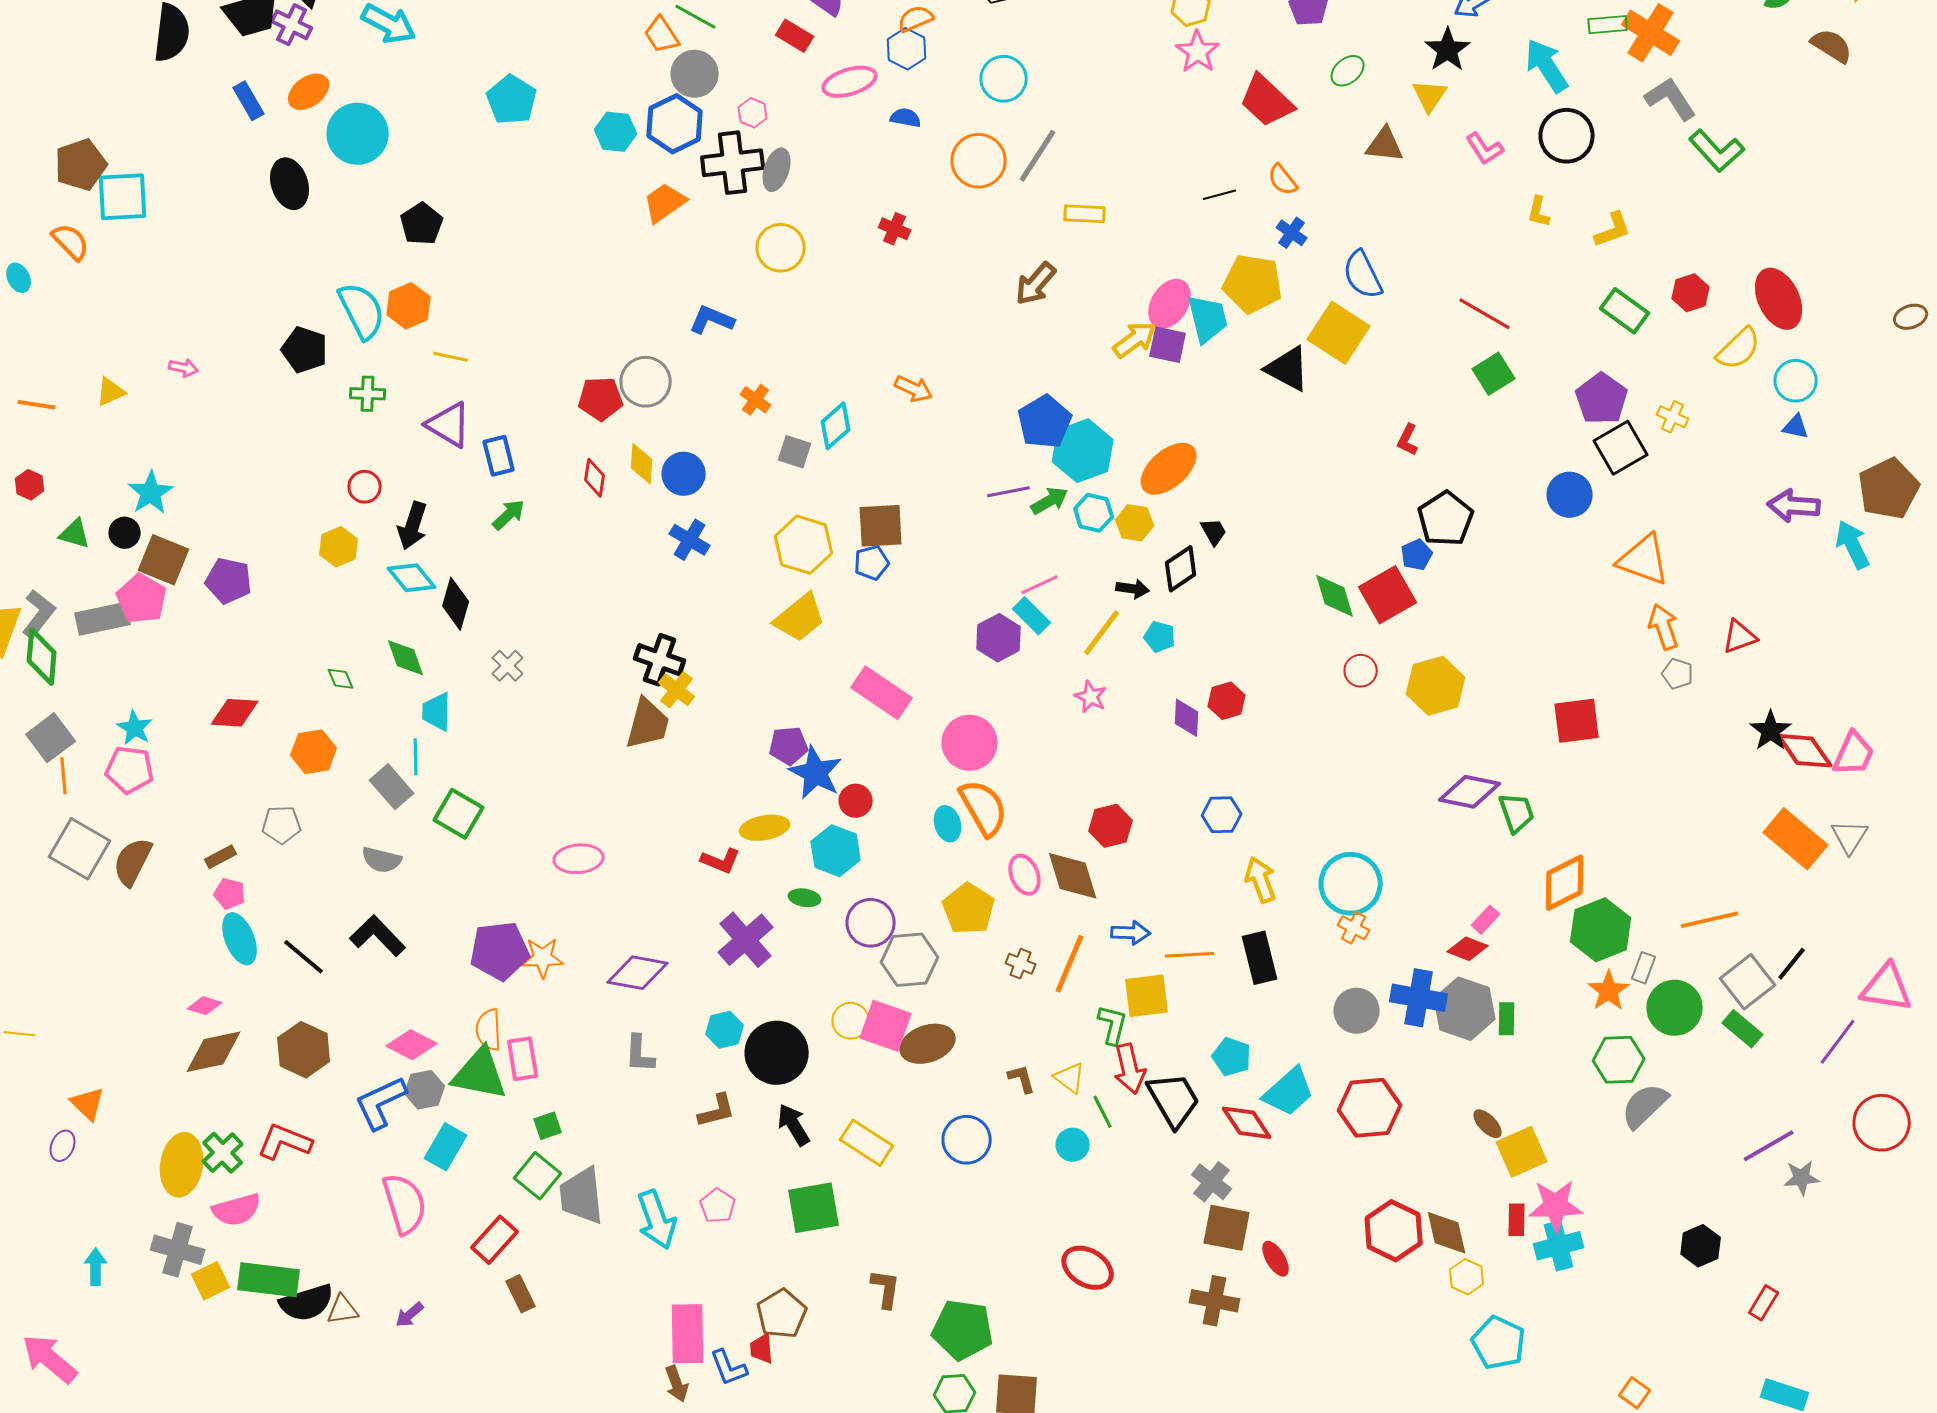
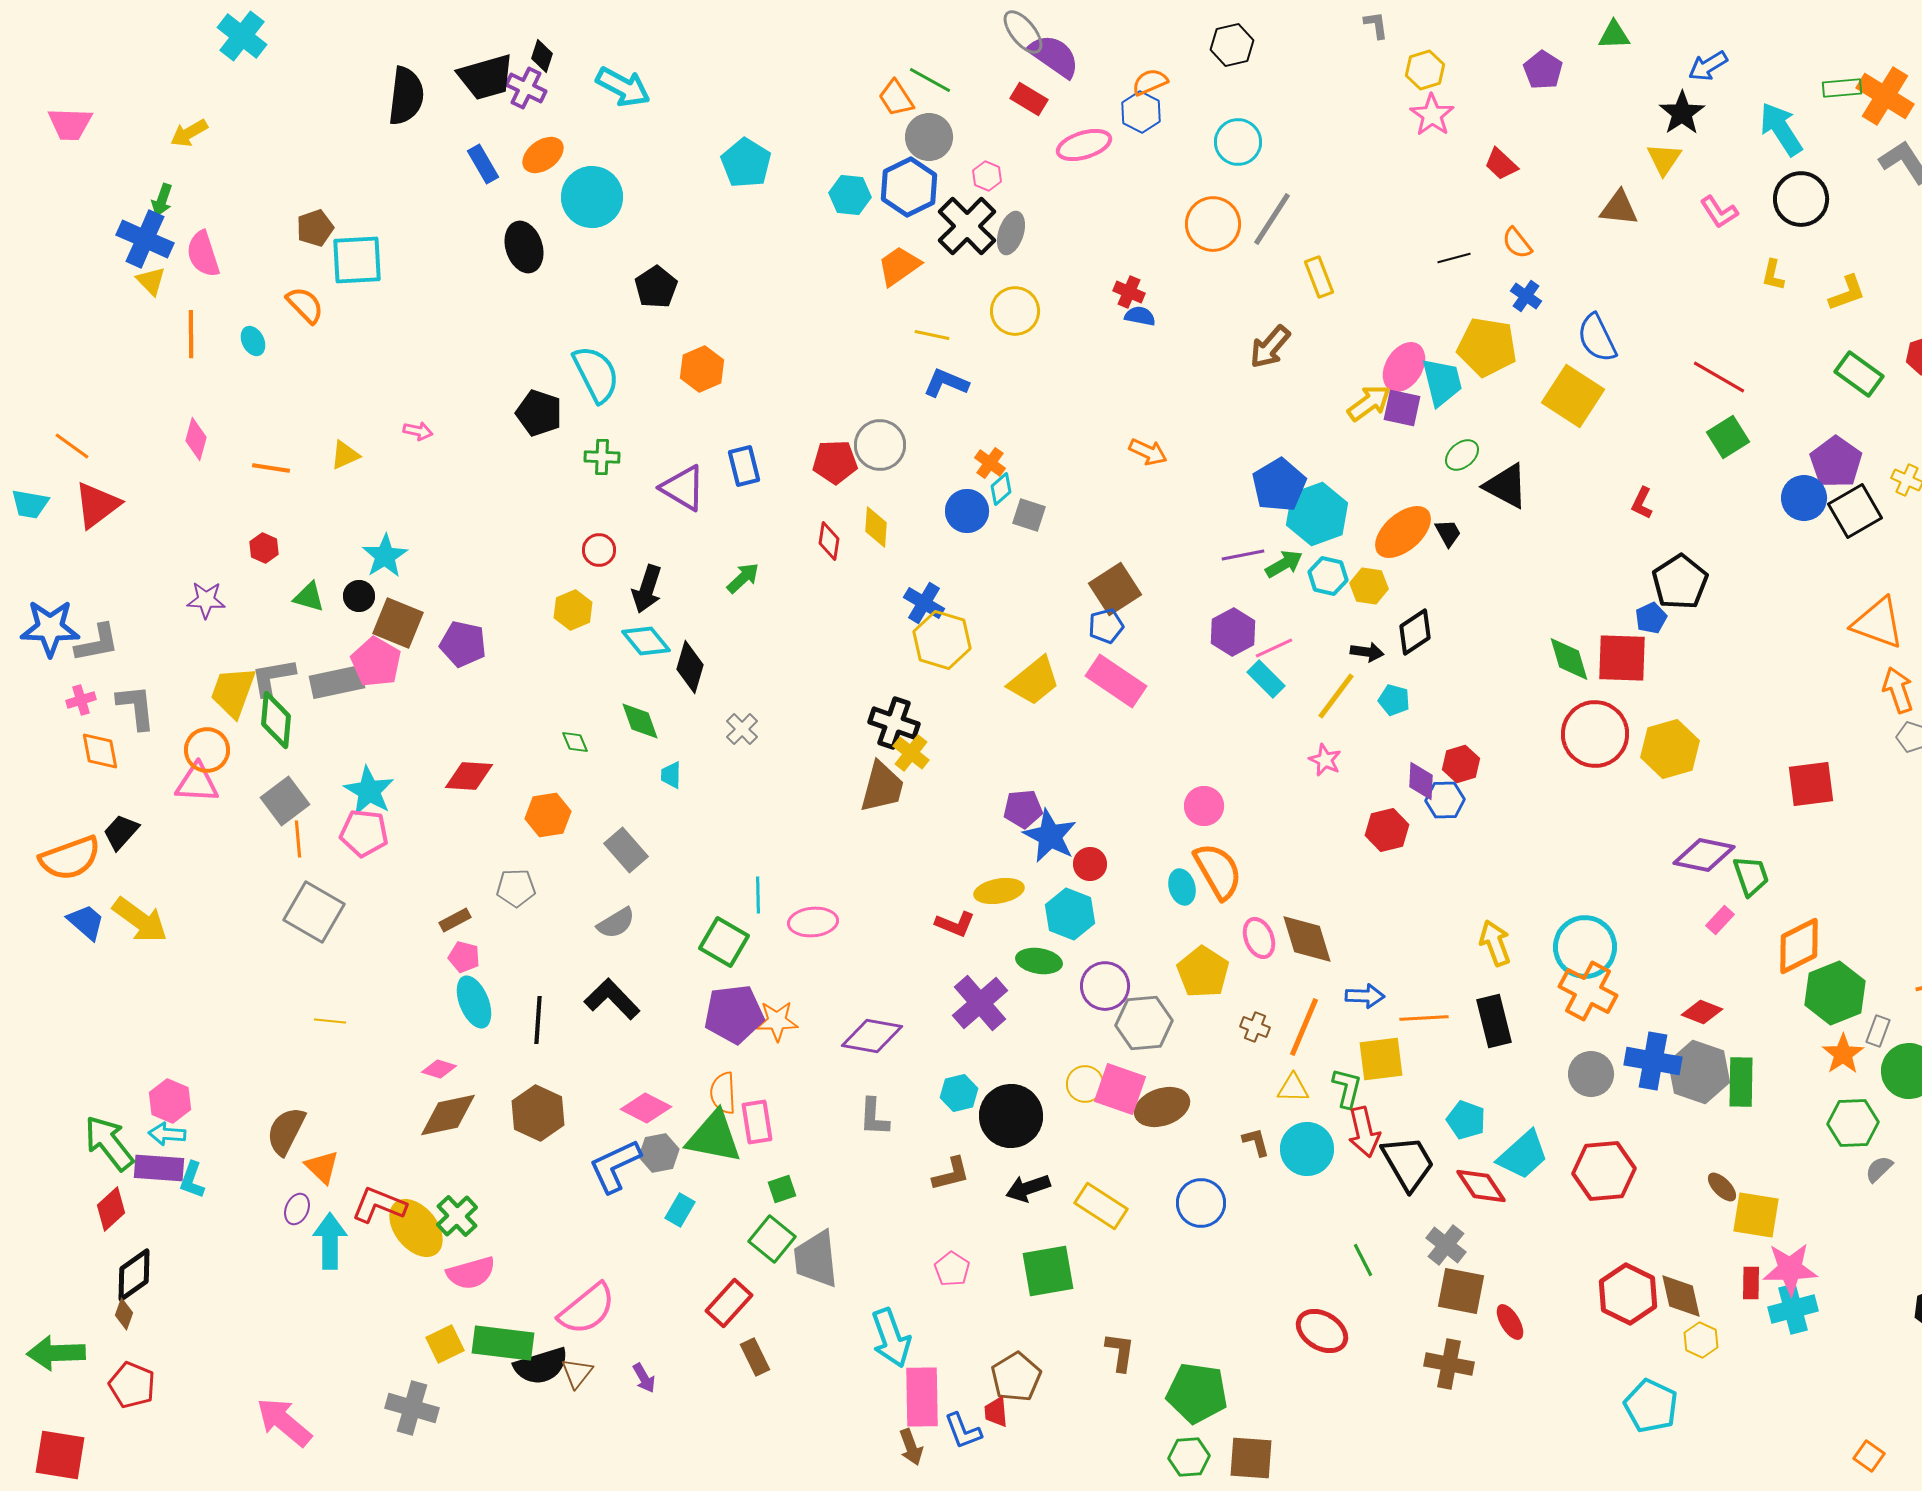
green ellipse: (1348, 71) -> (1462, 455), moved
red trapezoid: (1267, 101) -> (1501, 164), size x0.6
blue semicircle: (906, 118) -> (1140, 316), moved
black cross: (733, 163) -> (967, 226), turned -38
brown pentagon: (81, 165) -> (315, 228), size x0.7
yellow rectangle: (1085, 214) -> (1319, 277), turned 66
orange hexagon: (409, 306) -> (702, 369), moved
yellow line: (451, 357) -> (932, 335), moved
black triangle: (1288, 369) -> (1506, 486), moved
cyan diamond: (836, 426) -> (1001, 489), moved, size x0.7
blue rectangle: (499, 456) -> (744, 466), moved
blue circle: (684, 474) -> (967, 511), moved
blue circle: (1570, 495) -> (1804, 498), moved
brown square: (881, 526) -> (1115, 589), turned -30
black trapezoid: (1214, 532) -> (1448, 533), moved
yellow hexagon: (804, 545) -> (942, 640), moved
red square: (1388, 595) -> (1622, 658), turned 32
gray L-shape: (39, 614) -> (273, 677), turned -138
purple hexagon: (999, 638) -> (1233, 632), moved
red circle: (1361, 671) -> (1595, 734), size x2.0
pink rectangle: (882, 693) -> (1116, 681), moved
cyan trapezoid: (437, 712) -> (671, 775), size x0.7
cyan star: (135, 728) -> (369, 791), size x1.4
pink circle: (970, 743) -> (1204, 806), size x0.7
cyan line: (416, 757) -> (758, 895), moved
green square: (459, 814) -> (724, 942), moved
blue hexagon: (1222, 815) -> (1445, 800), moved
red hexagon: (1111, 826) -> (1387, 830), moved
gray semicircle: (382, 860) -> (616, 923), turned -45
brown semicircle: (133, 862) -> (286, 1131), moved
green ellipse: (805, 898) -> (1039, 961), size x1.4
pink rectangle: (1486, 920) -> (1720, 920), moved
orange cross: (1354, 928) -> (1588, 991), size x1.8
black line: (304, 957) -> (538, 1020), turned 54
green rectangle: (1507, 1019) -> (1741, 1082), size x1.5
yellow line: (20, 1034) -> (330, 1021), moved
yellow triangle: (1070, 1078) -> (1293, 1088), moved, turned -36
gray semicircle: (1645, 1106) -> (1879, 1169), size x0.6
green line: (1103, 1112) -> (1363, 1260), moved
black arrow: (794, 1125) -> (1028, 1188), turned -78
red L-shape: (285, 1142) -> (379, 1205), moved
cyan circle: (1073, 1145) -> (1307, 1149), moved, size x1.6
cyan rectangle: (446, 1147) -> (680, 1210), size x0.7
yellow square: (1522, 1152) -> (1756, 1215), turned 33
yellow ellipse: (182, 1165) -> (416, 1228), turned -48
pink semicircle: (405, 1204) -> (587, 1309), moved, turned 68
cyan arrow: (657, 1220) -> (891, 1338), moved
gray cross: (178, 1250) -> (412, 1408), moved
cyan arrow: (96, 1267) -> (330, 1241), moved, size x1.5
brown triangle: (343, 1310) -> (577, 1373), turned -44
purple arrow: (410, 1315) -> (644, 1378), turned -80
cyan pentagon: (1499, 1343) -> (1651, 1406), moved

